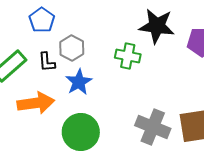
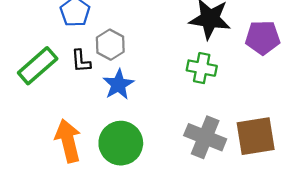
green cross: (128, 56) -> (202, 68), moved
orange arrow: (36, 103) -> (68, 141), moved, turned -96

